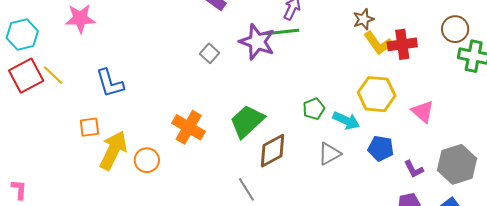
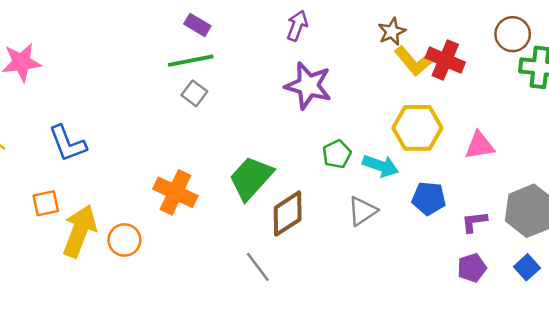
green line: (282, 32) -> (191, 61), moved
purple star: (257, 42) -> (308, 86), moved
red cross: (402, 44) -> (445, 60), turned 36
pink triangle: (423, 112) -> (480, 146), turned -45
purple L-shape: (414, 169) -> (474, 222), turned 115

